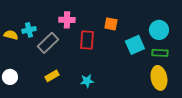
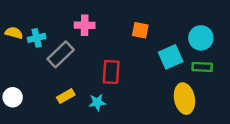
yellow semicircle: (11, 35) -> (14, 33), moved
red rectangle: (87, 40) -> (111, 72), moved
yellow ellipse: (159, 78) -> (184, 99), moved
cyan star: (87, 81) -> (97, 102), moved

